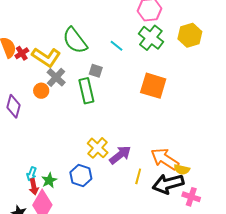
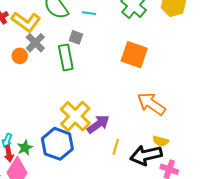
cyan line: (117, 46) -> (89, 13), moved, turned -32
yellow cross: (98, 148) -> (75, 116), size x1.4
orange arrow: (165, 159) -> (151, 104), moved
blue hexagon: (81, 176) -> (57, 144), size x1.4

